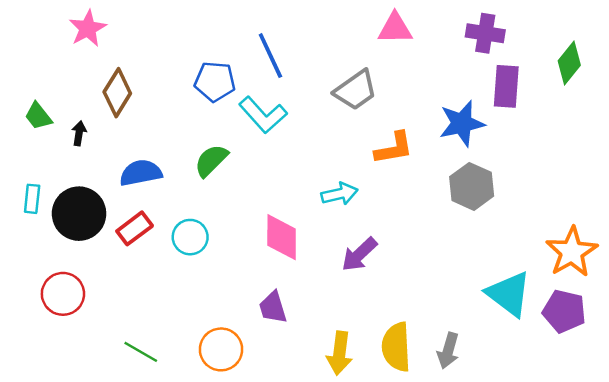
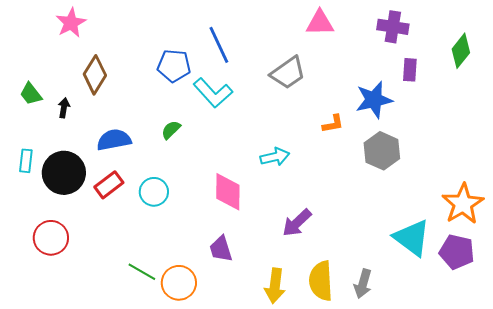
purple rectangle: (506, 86) -> (410, 70), size x0.7
orange L-shape: (394, 148) -> (333, 124), moved, size x0.7
green semicircle: (211, 161) -> (171, 130), size x0.7
purple arrow: (359, 254) -> (297, 223), moved
green line: (141, 352) -> (142, 272), moved

